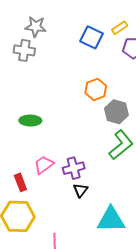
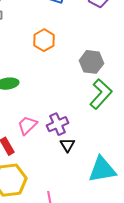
orange hexagon: (96, 89) -> (44, 40), moved

